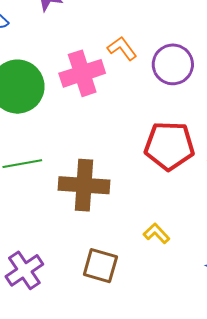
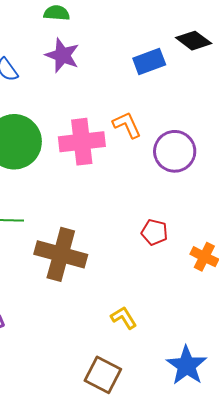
red pentagon: (169, 146) -> (154, 232), size x0.5
brown square: (100, 266) -> (103, 375), moved

